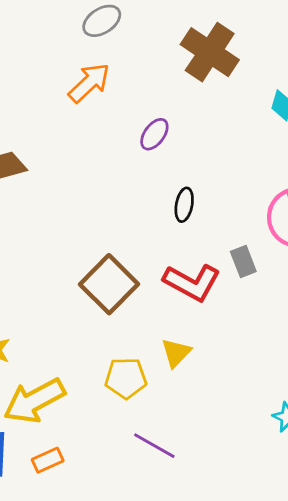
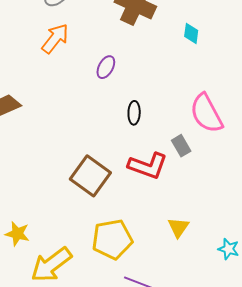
yellow triangle: (176, 353) -> (178, 227), moved
yellow pentagon: (126, 378) -> (112, 239), size x1.4

